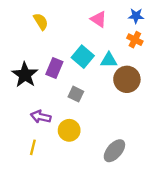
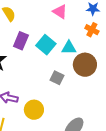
purple rectangle: (54, 68) -> (21, 41), moved
gray square: (76, 94) -> (57, 78), moved

